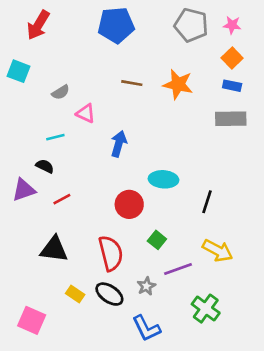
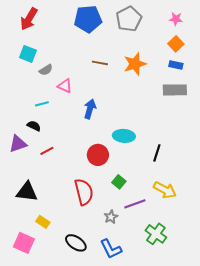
gray pentagon: (191, 25) -> (129, 19), moved, turned 30
cyan square: (18, 71) -> (28, 54), moved
orange star: (178, 84) -> (135, 64), turned -30
black triangle: (54, 249) -> (27, 192), moved
yellow rectangle: (75, 294) -> (43, 222), moved
black ellipse: (109, 294) -> (76, 243), moved

